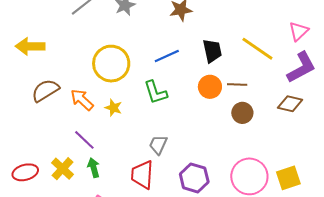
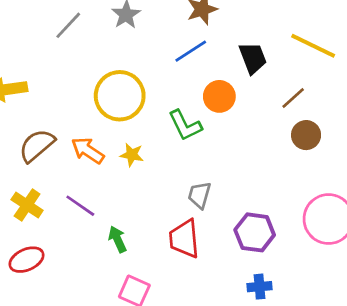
blue line: (167, 56) -> (191, 51), moved
brown line: (237, 84) -> (293, 98), turned -36
orange circle: (210, 87) -> (219, 96), moved
purple line: (84, 140) -> (80, 206), moved
yellow cross: (63, 169) -> (27, 205), moved

